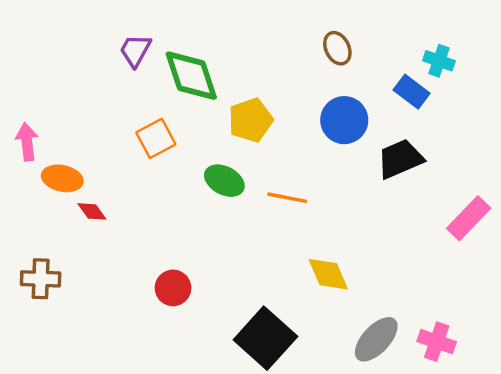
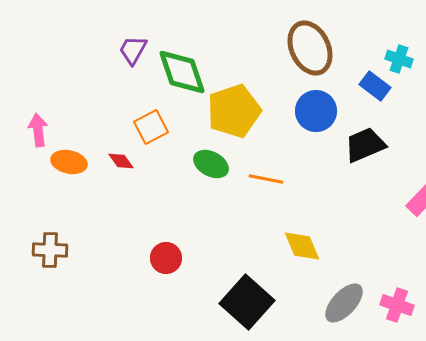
brown ellipse: (337, 48) -> (310, 48), size x1.8
yellow pentagon: (251, 120) -> (234, 111), size x1.4
red diamond: (92, 211) -> (121, 161), moved

